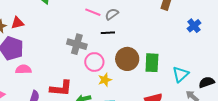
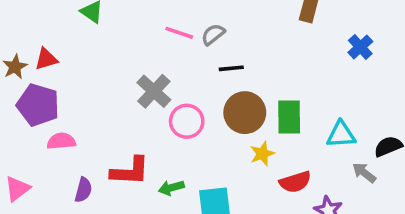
black line: (108, 33) -> (231, 68), moved
gray cross: (77, 44) -> (154, 91), turned 30
cyan triangle: (181, 74) -> (341, 135), turned 42
yellow star: (105, 80) -> (262, 154), moved

